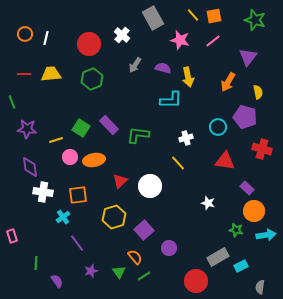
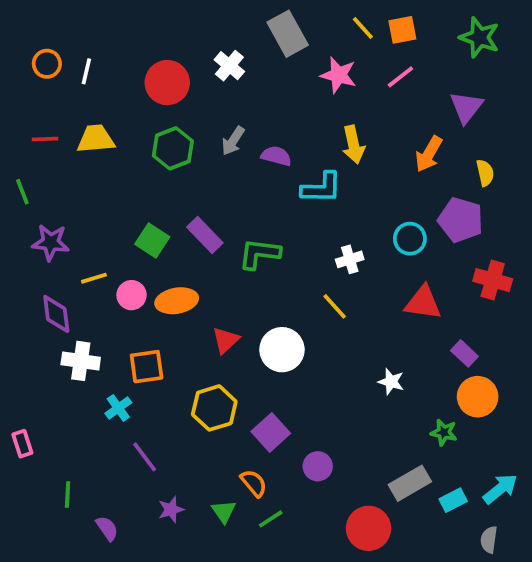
gray arrow: (135, 65) -> (233, 141), moved
purple semicircle: (163, 68) -> (276, 156), moved
yellow line: (56, 140) -> (94, 278), moved
cyan arrow: (266, 235) -> (500, 489), moved, turned -30

